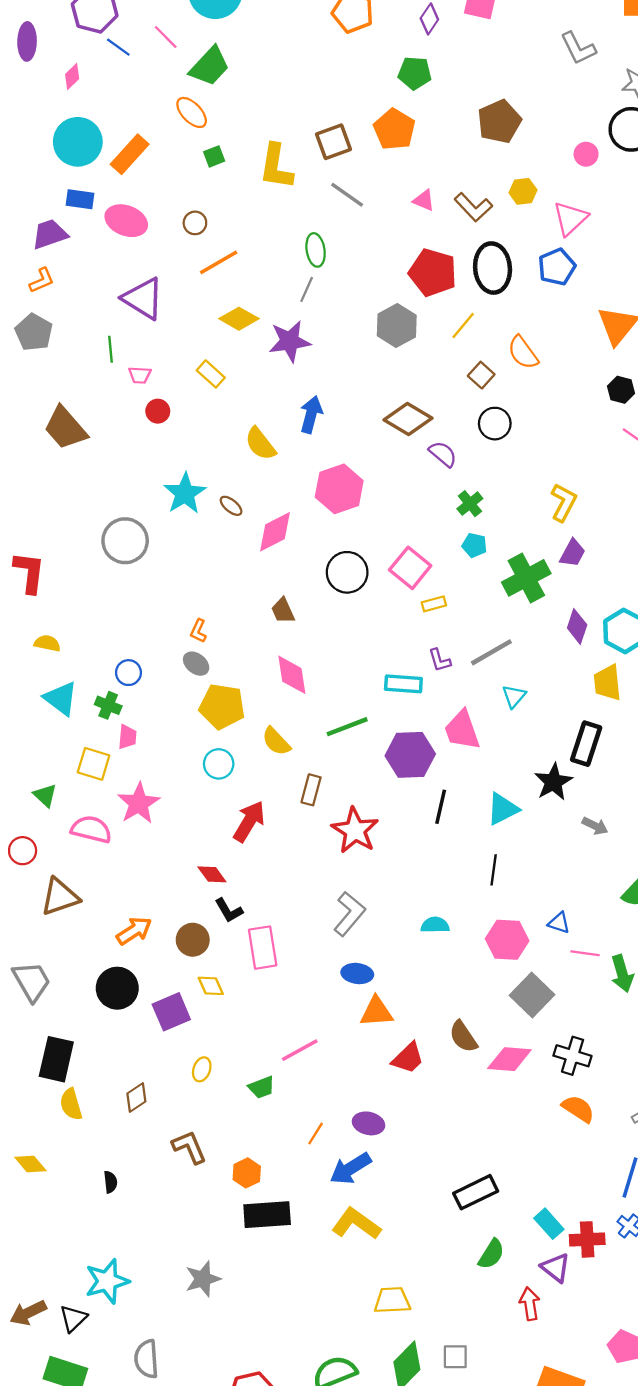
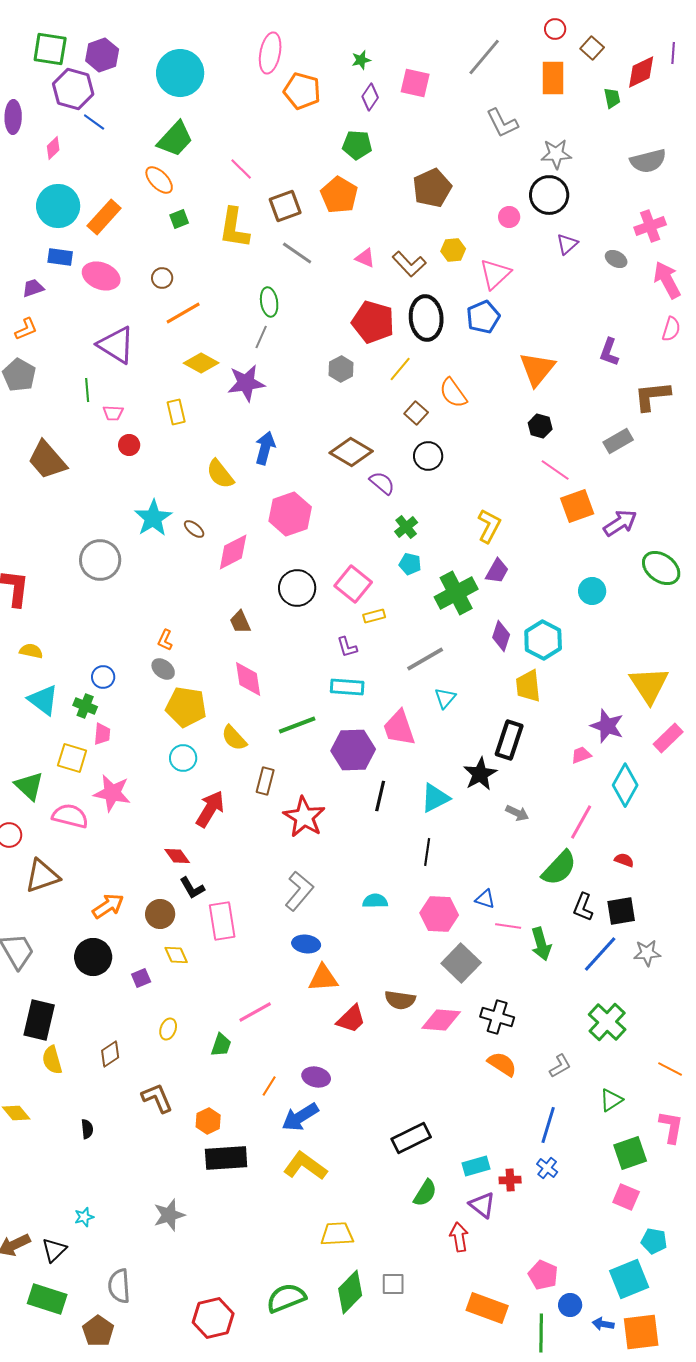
pink line: (166, 37) -> (241, 169), moved
purple trapezoid: (50, 234) -> (33, 288), size x0.7
gray hexagon: (397, 325) -> (341, 369), size x0.7
yellow rectangle: (211, 374) -> (176, 412), turned 35
purple L-shape: (440, 660) -> (347, 647), moved
green triangle: (45, 795) -> (29, 786), size x1.4
pink star: (139, 803) -> (112, 793), turned -30
purple square: (171, 1012) -> (141, 978), size x0.6
brown semicircle: (463, 1037) -> (400, 1000), turned -48
green trapezoid: (261, 1087) -> (221, 1045), turned -50
cyan rectangle: (549, 1224) -> (476, 1166), turned -64
red cross: (587, 1239) -> (510, 1180), size x0.7
cyan star: (107, 1281) -> (84, 1217), size x0.5

